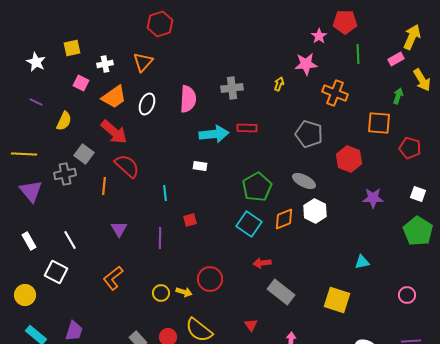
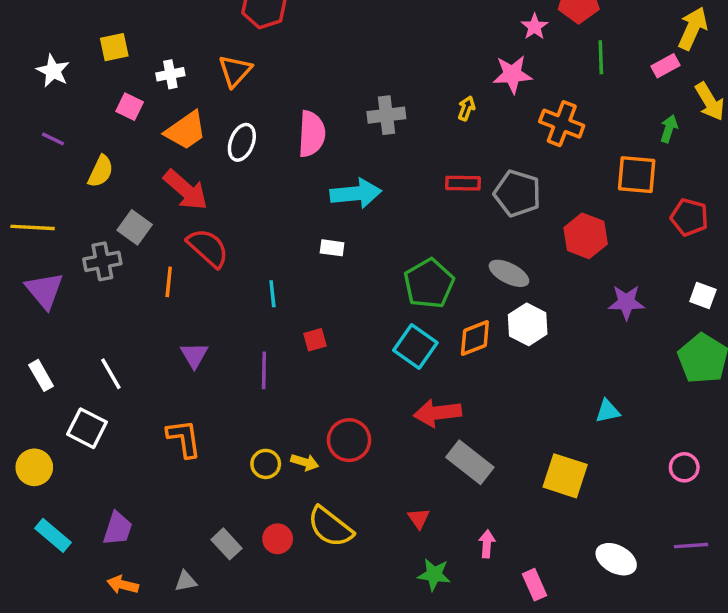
red rectangle: (247, 128) -> (463, 183), moved
red arrow: (262, 263) -> (438, 413), size x1.5
orange L-shape: (113, 278) -> (184, 438), turned 120

